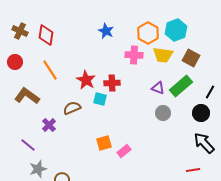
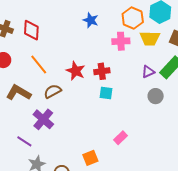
purple triangle: (158, 88) -> (148, 72), turned -40
cyan square: (100, 99) -> (106, 93), moved
brown semicircle: (72, 108) -> (53, 91), moved
purple cross: (49, 125) -> (43, 119), size x1.5
orange square: (104, 143) -> (90, 158), moved

